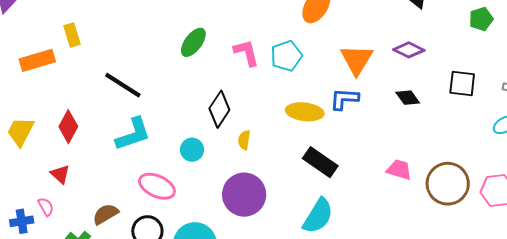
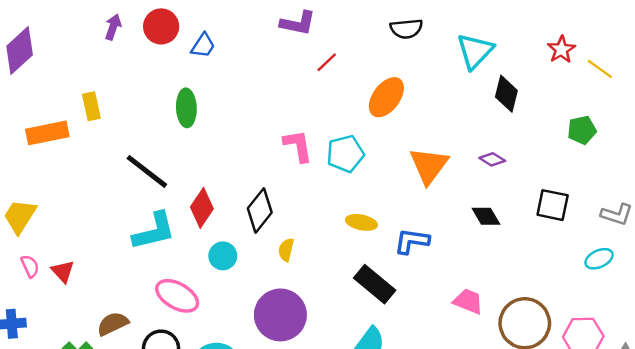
green ellipse: (193, 42) -> (186, 108), moved, turned -44
purple diamond: (409, 50) -> (492, 159), size x0.7
blue L-shape: (344, 99) -> (412, 241), moved
yellow ellipse: (305, 112) -> (361, 222), size x0.7
red diamond: (68, 127) -> (202, 208), moved
pink semicircle: (46, 207) -> (30, 266), moved

